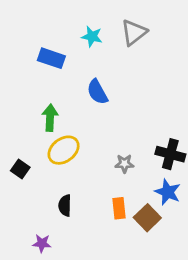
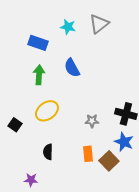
green arrow: (50, 118) -> (39, 75), moved

